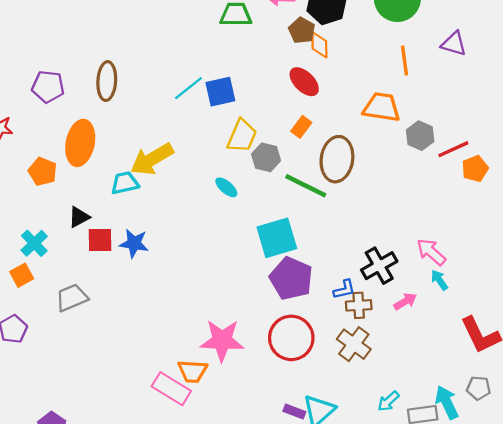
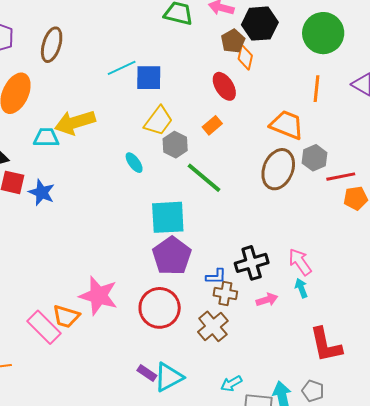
brown ellipse: (337, 159) -> (278, 169), moved

